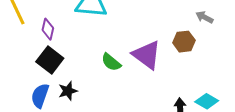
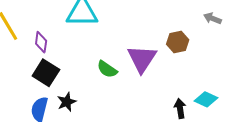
gray arrow: (204, 17) -> (212, 18), moved
purple triangle: (147, 55) -> (142, 59), turned 32

